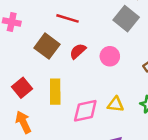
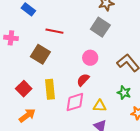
red semicircle: (78, 51) -> (83, 80), moved
yellow triangle: (116, 104) -> (100, 106), moved
orange arrow: (23, 122) -> (27, 115), turned 84

